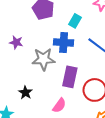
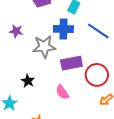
purple rectangle: (70, 77) -> (71, 63), turned 70
pink semicircle: (59, 105) -> (62, 92), turned 112

